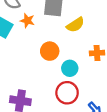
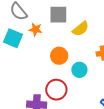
red circle: (67, 93) -> (56, 90), moved

